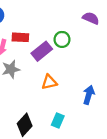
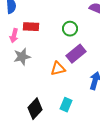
purple rectangle: (42, 51) -> (76, 54), moved

